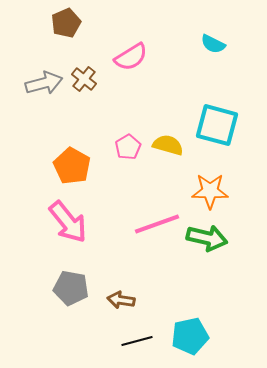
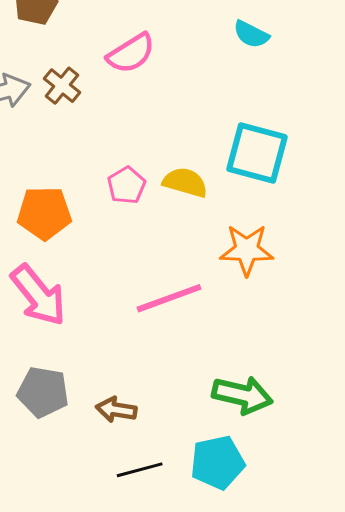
orange pentagon: (72, 166) -> (44, 213), turned -30
green arrow: (207, 238) -> (242, 395), moved

